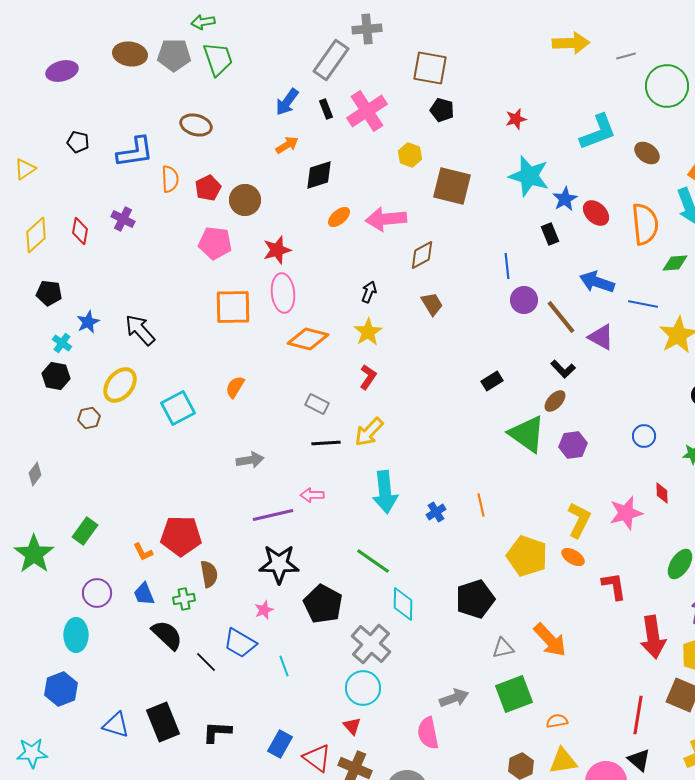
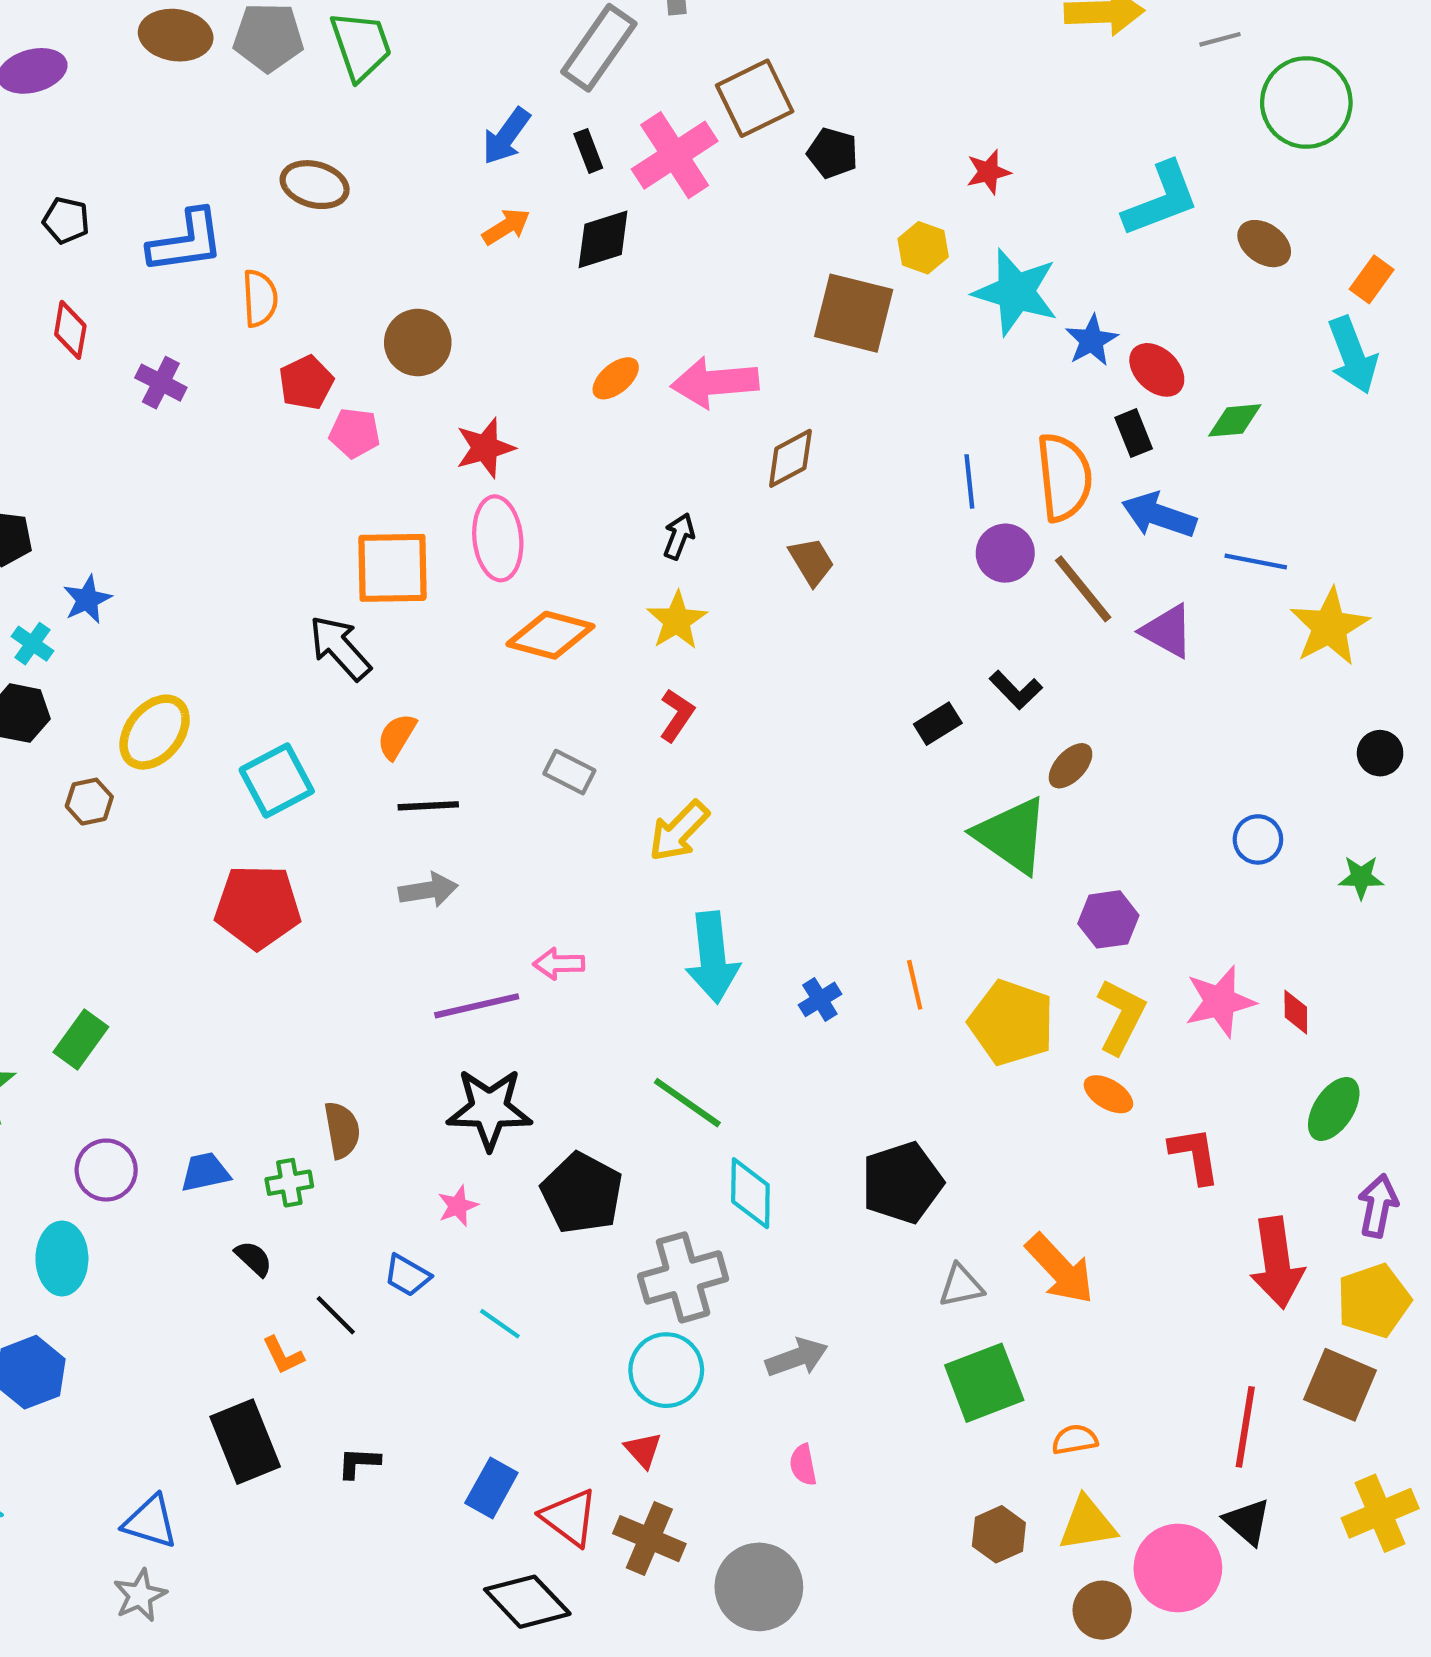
brown square: (430, 68) -> (755, 98), moved, turned -36
yellow hexagon: (410, 155) -> (923, 248), moved
black diamond: (319, 175) -> (603, 239), moved
red pentagon: (208, 188) -> (306, 383), moved
orange semicircle: (645, 224) -> (1064, 477), moved
red diamond: (80, 231) -> (70, 330), moved
black rectangle: (550, 234) -> (1134, 433), moved
pink pentagon: (215, 243) -> (355, 433), size x0.7
green diamond: (675, 263) -> (1235, 420), moved
black arrow: (140, 330) -> (340, 648), moved
black L-shape: (563, 369) -> (1016, 690), moved
black line: (326, 443) -> (428, 806), moved
purple hexagon: (573, 445) -> (1108, 919), moved
red diamond: (662, 493) -> (1296, 1012), moved
red pentagon: (181, 536) -> (258, 907), moved
orange L-shape: (143, 552) -> (283, 1355), moved
yellow pentagon: (527, 556) -> (1012, 1023), moved
blue trapezoid: (144, 594) -> (205, 1172), turned 100
black semicircle: (167, 635) -> (254, 1258), size x0.6
blue trapezoid: (240, 643) -> (407, 1275), size x0.7
gray cross: (371, 644) -> (683, 1277), turned 33
cyan line: (284, 666) -> (500, 1324), turned -35
gray arrow: (454, 698) -> (797, 1357), moved
blue triangle: (116, 725) -> (150, 1522), moved
black L-shape: (217, 732) -> (359, 1463), size x0.7
pink semicircle: (428, 733) -> (803, 1465), size x0.6

